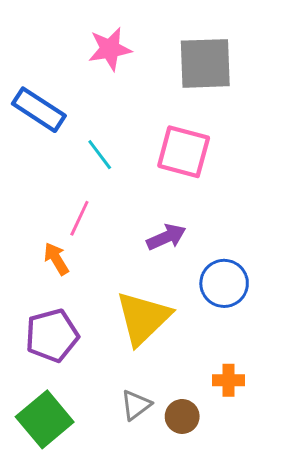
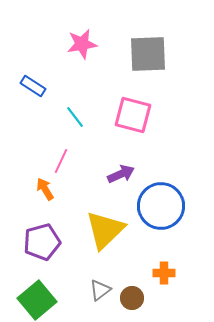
blue rectangle: (39, 110) -> (33, 86), size x0.7
blue circle: (224, 283) -> (161, 206), size x1.4

